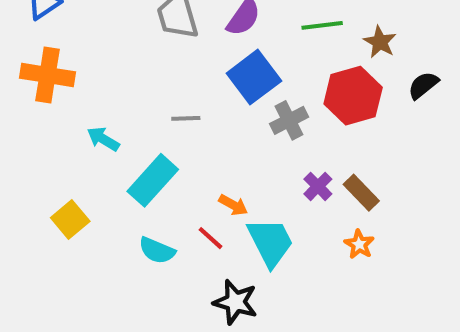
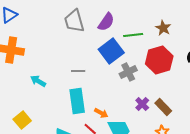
green line: (322, 25) -> (133, 35), moved
brown star: (380, 42) -> (163, 28), moved
cyan rectangle: (153, 180) -> (77, 101), moved, turned -50

